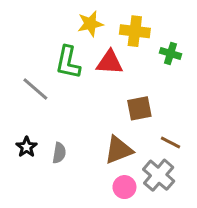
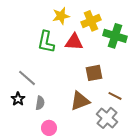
yellow cross: (135, 31) -> (91, 21), turned -30
green cross: (170, 53) -> (115, 36), size x1.6
gray line: (35, 89) -> (27, 78), moved
pink circle: (124, 187) -> (49, 128), moved

